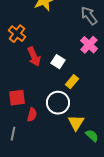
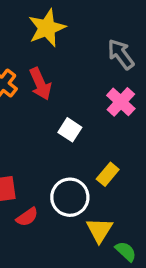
red arrow: (34, 57) -> (40, 84), moved
yellow rectangle: (72, 82) -> (108, 174), moved
red semicircle: (32, 115) -> (27, 217), turned 40

